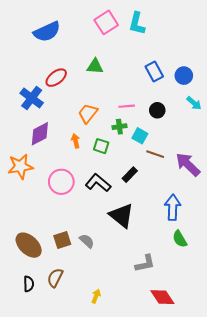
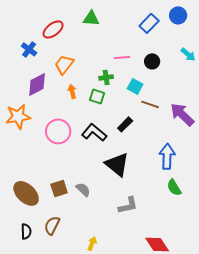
blue rectangle: (154, 71) -> (149, 23), turned 72
blue circle: (184, 76) -> (178, 15), moved
blue cross: (32, 98) -> (29, 49), size x0.7
orange trapezoid: (88, 113) -> (64, 64), moved
green cross: (119, 127) -> (106, 77), moved
gray L-shape: (145, 263) -> (128, 205), moved

